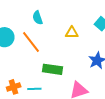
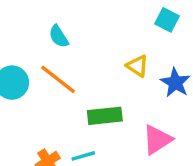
yellow triangle: (72, 33) -> (137, 66), moved, turned 48

